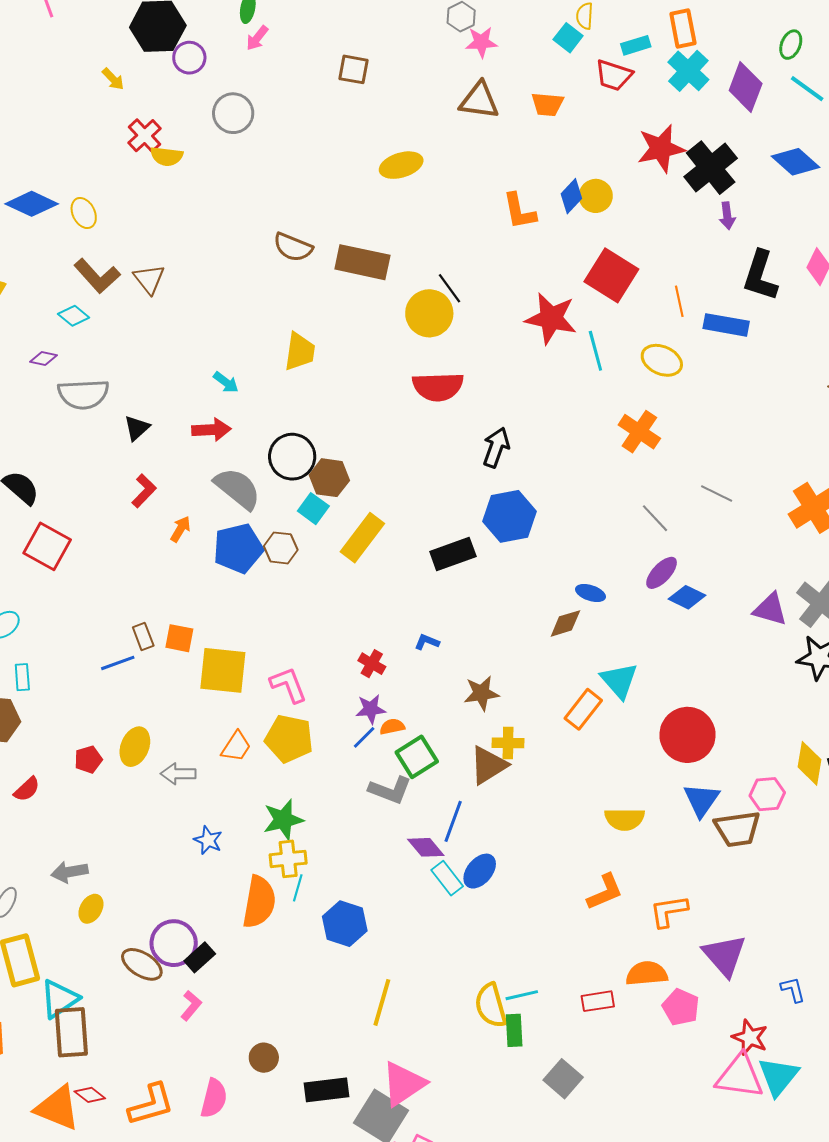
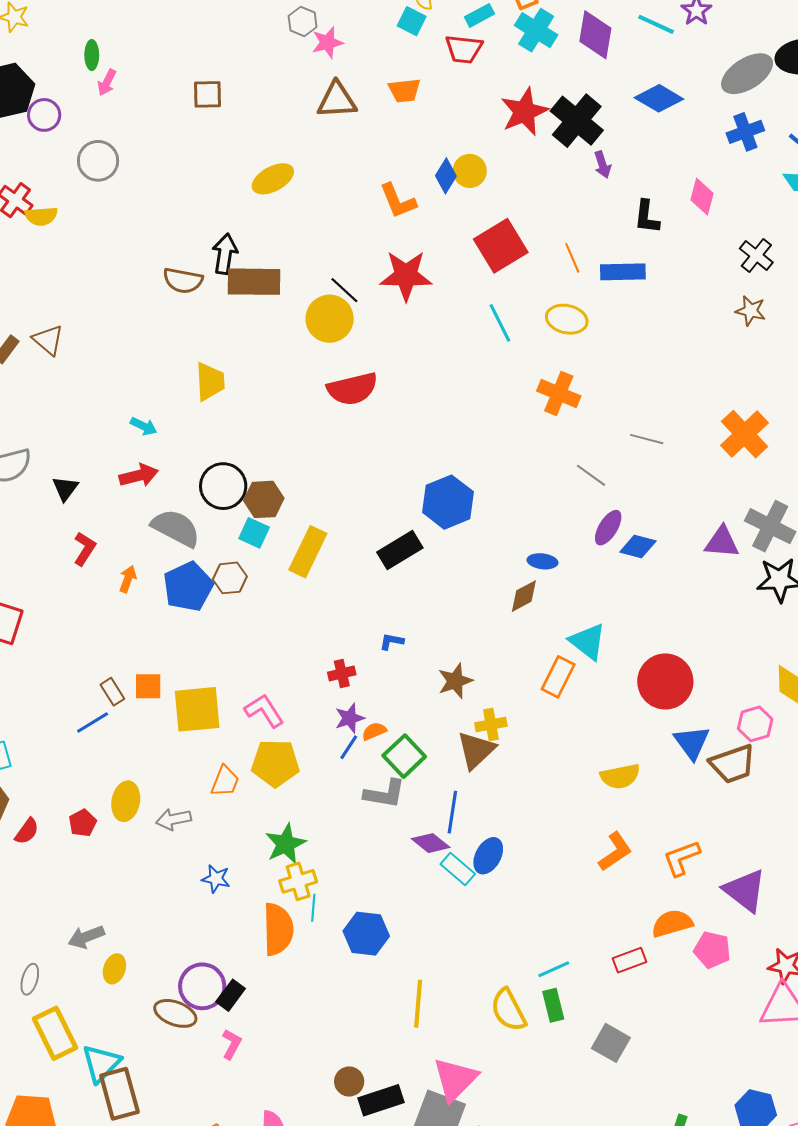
red square: (611, 275) -> (501, 246), turned 38
black L-shape: (760, 276) -> (647, 217), size x0.7
red star: (551, 318) -> (406, 276), moved
black arrow: (496, 447) -> (225, 254), moved
red cross: (372, 664) -> (342, 673), turned -32
red semicircle: (27, 789) -> (27, 831), moved
yellow semicircle: (491, 1005) -> (508, 1010), moved
brown circle: (264, 1058) -> (349, 1081), moved

